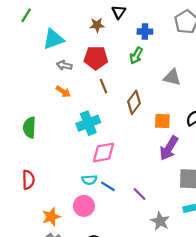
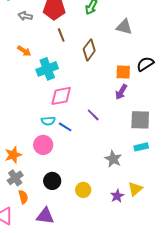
orange arrow: (63, 92) -> (24, 51), moved
orange square: (162, 121) -> (123, 72), moved
purple arrow: (169, 148) -> (121, 92), size x0.7
purple line: (139, 194) -> (93, 115), moved

